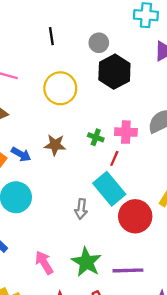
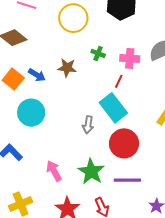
green cross: (96, 137) -> (98, 53), moved
red circle: (135, 216) -> (124, 143), moved

